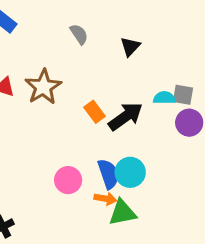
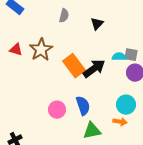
gray semicircle: (79, 34) -> (64, 16), turned 48
orange rectangle: (94, 112) -> (74, 66), size x1.6
cyan circle: (130, 172) -> (126, 105), moved
orange arrow: (105, 199) -> (120, 122), moved

